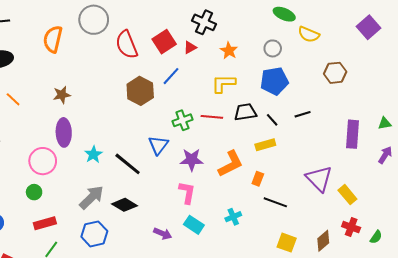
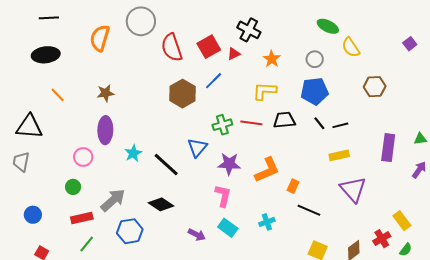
purple square: (369, 27) -> (410, 44), size x0.6
yellow semicircle: (309, 34) -> (351, 47), turned 30
black line: (272, 120) -> (319, 123), moved
yellow rectangle: (265, 145) -> (339, 155), moved
pink circle: (43, 161) -> (83, 157), size x0.7
yellow rectangle: (347, 195) -> (402, 221), moved
gray arrow: (91, 197) -> (113, 200), moved
red cross: (351, 227) -> (382, 239), turned 36

